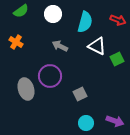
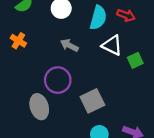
red arrow: (118, 20) -> (126, 15), moved
gray ellipse: (26, 89) -> (39, 107), moved
gray square: (80, 94) -> (92, 101), size x1.5

